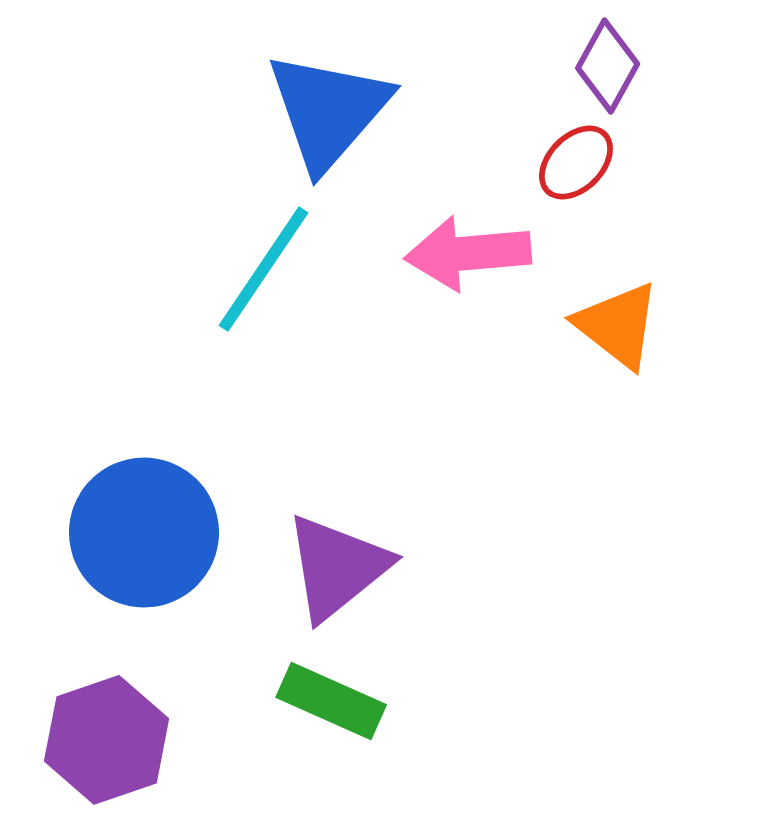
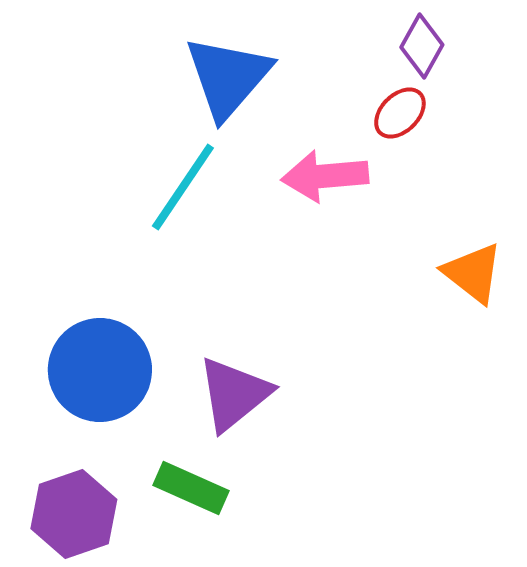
orange triangle: (618, 325) -> (473, 273), moved
green rectangle: (331, 701) -> (191, 488), moved

